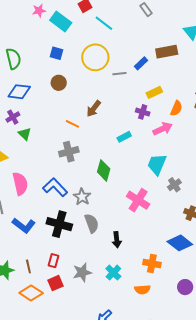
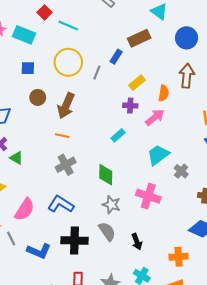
gray line: (119, 74) -> (97, 73), turned -48
brown arrow: (94, 109) -> (66, 106), moved, size x1.4
cyan trapezoid: (157, 164) -> (158, 155), turned 45
pink semicircle: (20, 184) -> (25, 210), turned 60
gray star: (82, 197) -> (111, 205), moved

